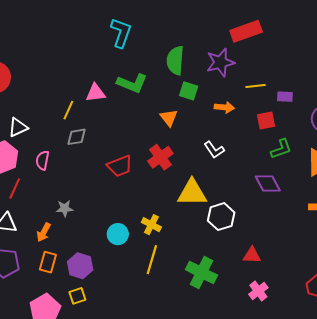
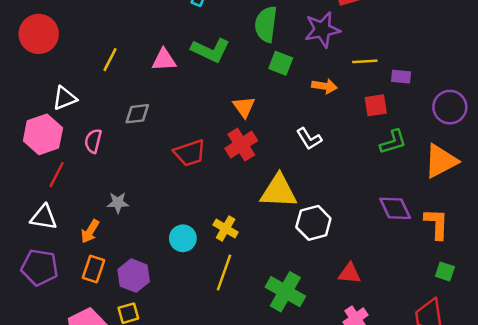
yellow line: (68, 110) -> (110, 60), moved
orange triangle: (169, 118) -> (244, 107), moved
purple diamond: (268, 183) -> (395, 208), moved

